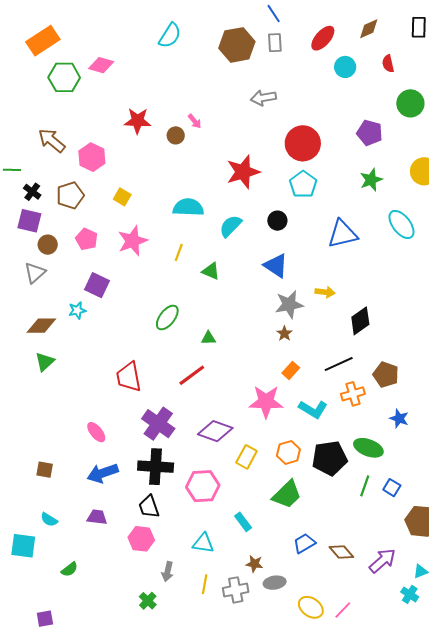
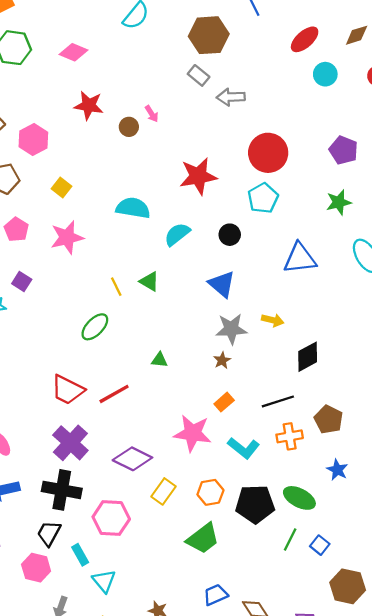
gray rectangle: (275, 43) -> (199, 75), moved, turned -54
pink diamond: (101, 65) -> (74, 52), moved
yellow line: (179, 252) -> (116, 287), moved, turned -54
purple square: (97, 285) -> (22, 282), size x0.7
green triangle: (208, 338) -> (159, 360), moved
red trapezoid: (129, 377) -> (68, 390), moved, turned -60
black trapezoid: (149, 507) -> (49, 533), turned 40
cyan rectangle: (243, 522) -> (80, 555), moved
cyan triangle: (203, 543) -> (104, 581), turned 35

